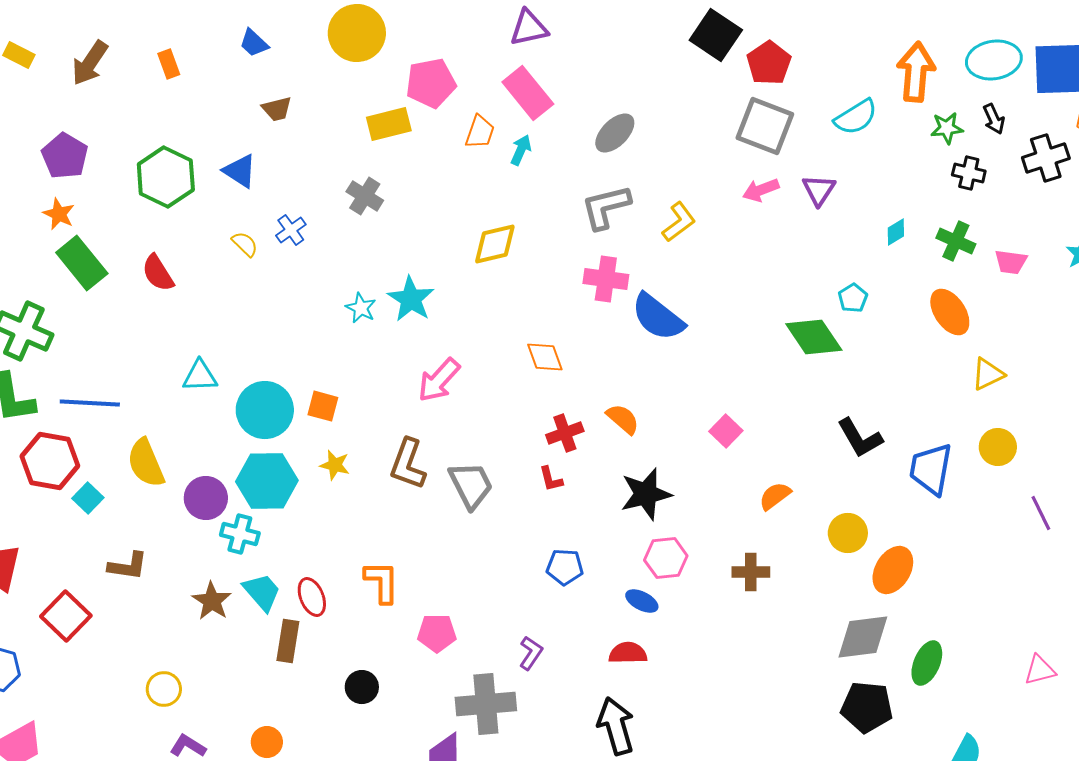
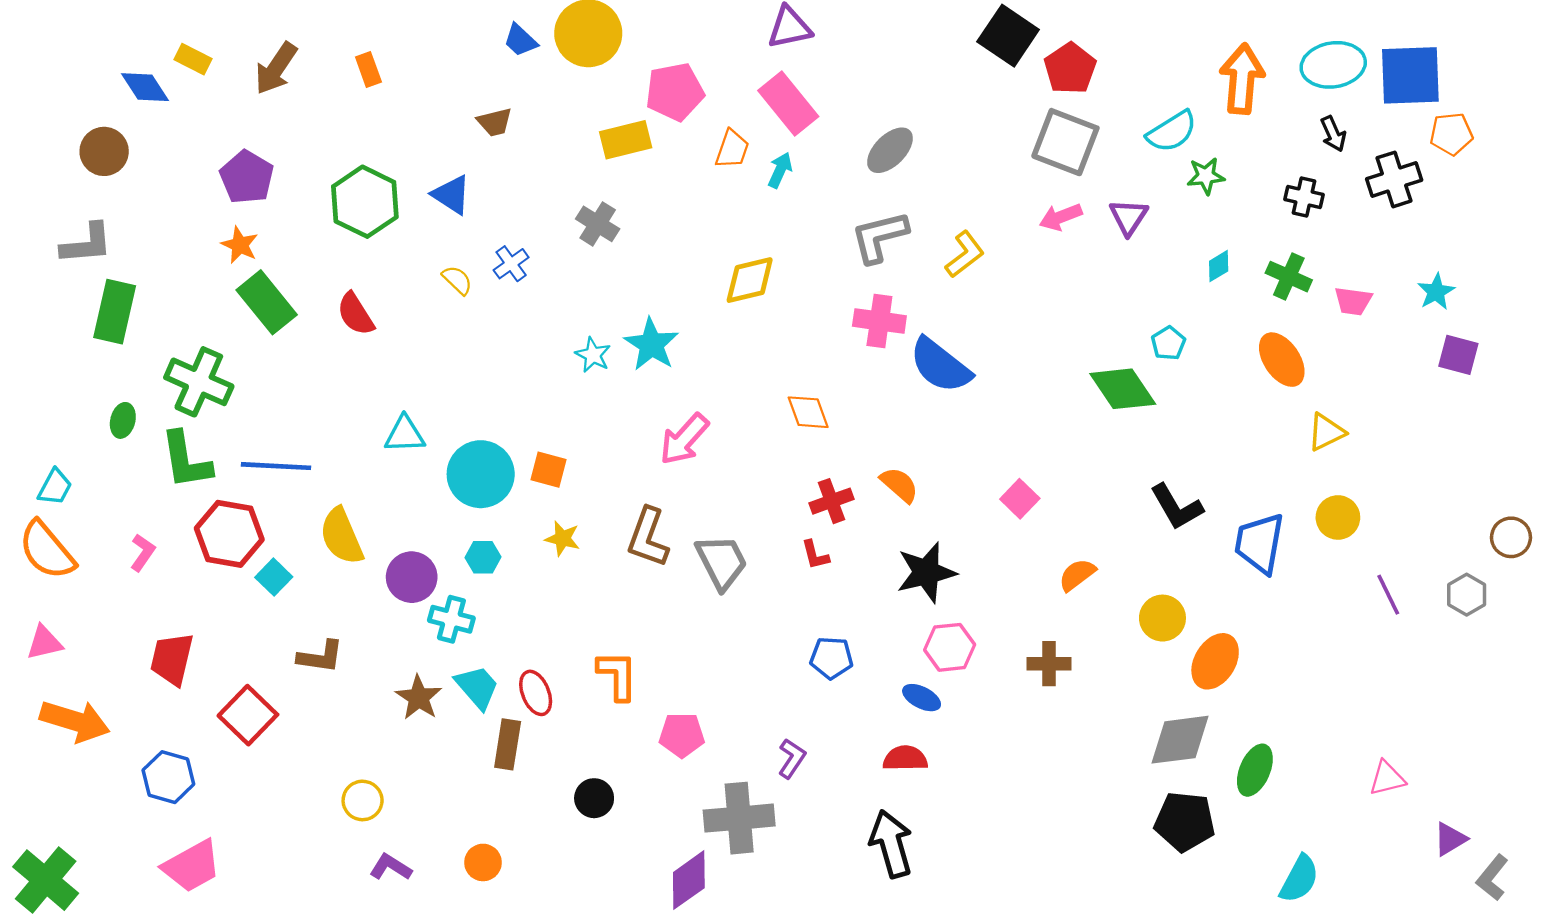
blue trapezoid: (254, 43) -> (520, 40), moved
green star: (947, 128) -> (1206, 176), moved
cyan hexagon: (267, 481) -> (483, 557), size x0.5

